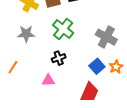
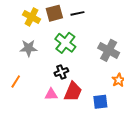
blue square: (97, 66) -> (100, 102), moved, turned 35
red trapezoid: (90, 92) -> (73, 92), moved

